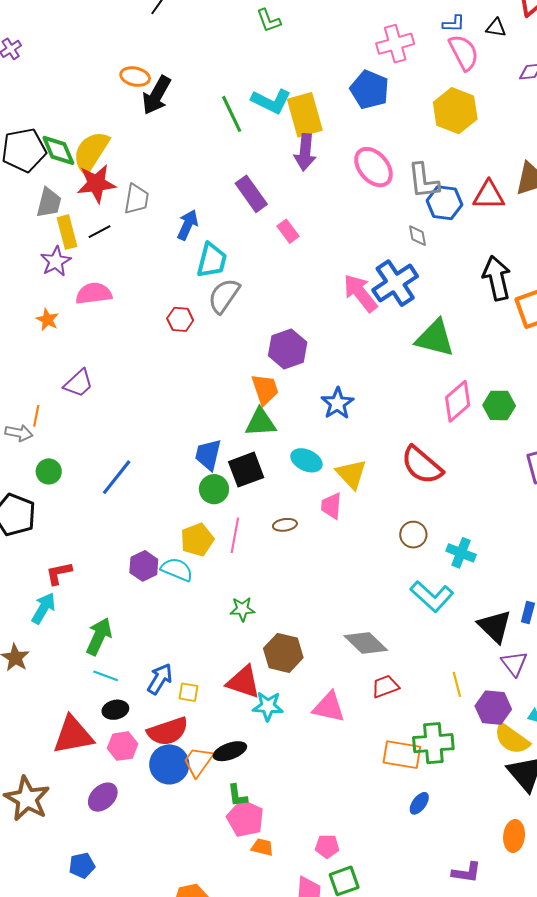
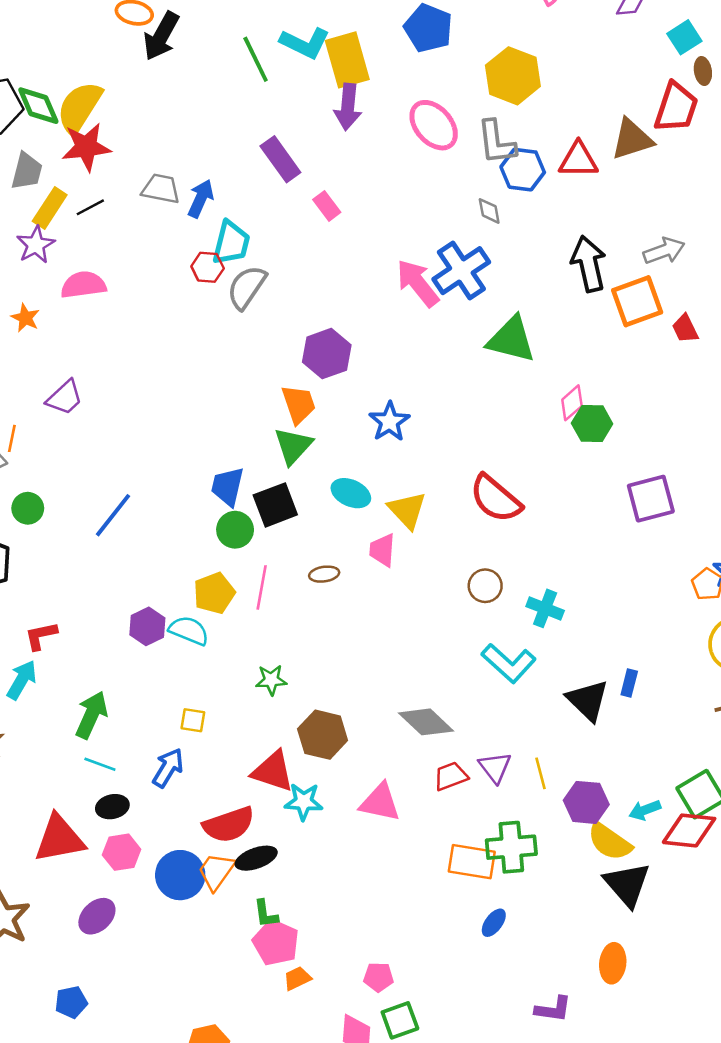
yellow hexagon: (455, 111) -> (513, 76), moved
gray trapezoid: (137, 199) -> (161, 189), moved, turned -88
yellow rectangle: (67, 232) -> (50, 208), turned 48
red hexagon: (180, 319) -> (208, 267), moved
pink diamond: (458, 401) -> (572, 403), moved, size x0.7
green triangle: (261, 422) -> (293, 446), turned -44
purple triangle: (514, 664) -> (495, 767), moved
yellow square: (188, 692) -> (193, 720), moved
red semicircle: (168, 731) -> (229, 825), moved
orange trapezoid: (262, 847) -> (297, 978), turned -40

